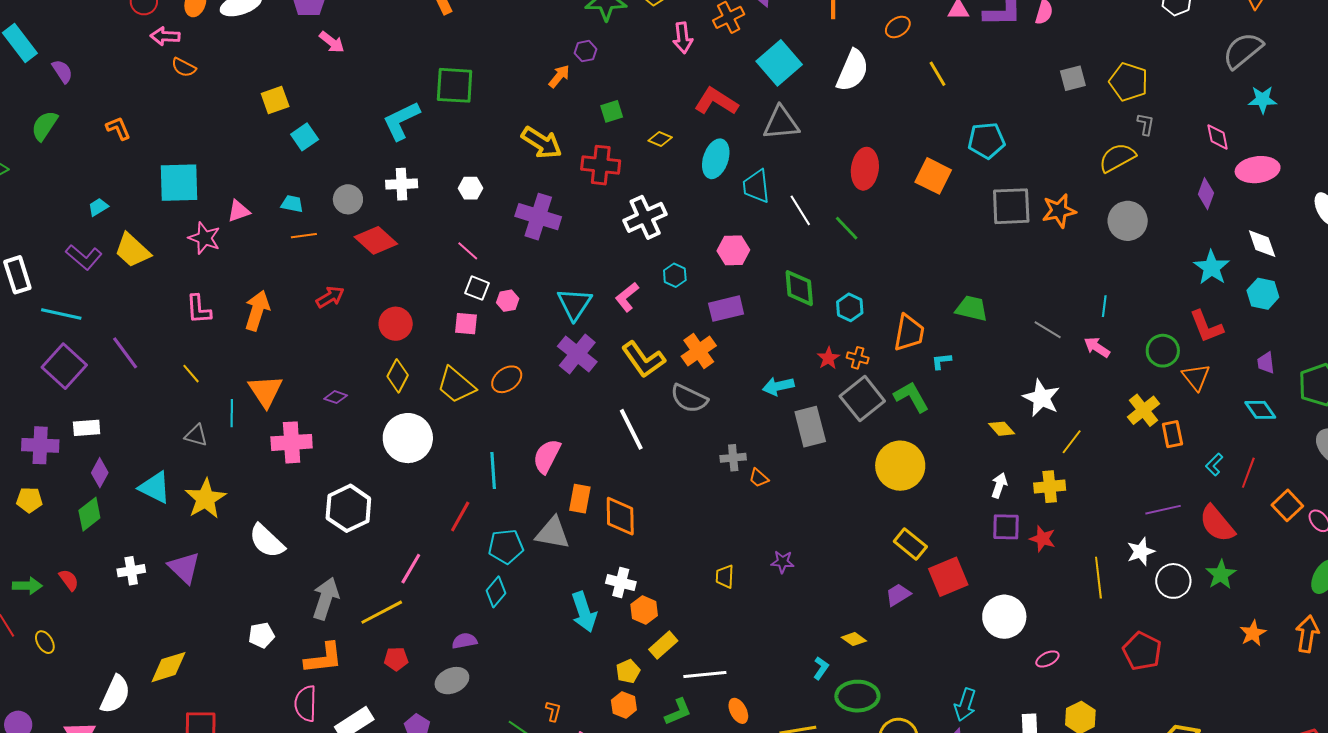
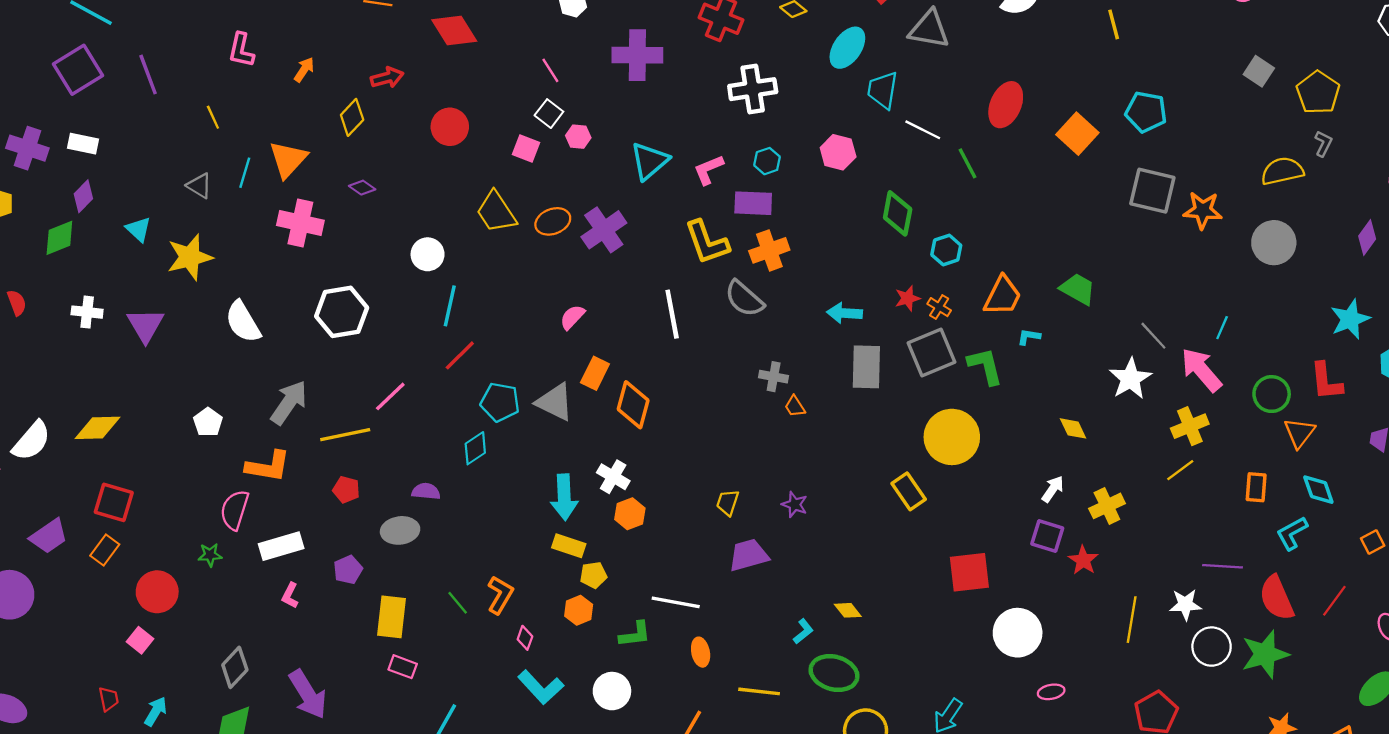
gray square: (1073, 78) -> (1259, 71), turned 32
white line: (800, 210) -> (923, 130), turned -48
purple cross: (538, 217) -> (637, 55), turned -33
purple rectangle: (726, 309) -> (753, 203), moved
orange arrow: (257, 311) -> (304, 70), size x0.6
pink arrow: (1097, 347) -> (1201, 370), size x1.6
purple cross: (577, 354) -> (604, 230), moved
yellow diamond: (398, 376) -> (352, 117), moved
white star: (1041, 398) -> (1130, 379), moved
yellow cross: (1143, 410) -> (1190, 426), moved
cyan diamond: (1260, 410) -> (1318, 490), moved
white circle: (408, 438) -> (428, 254), size x0.6
yellow line: (1072, 442) -> (1180, 470), moved
pink semicircle: (547, 456) -> (572, 317), size x0.7
cyan L-shape: (1214, 465) -> (1292, 533), size x1.4
cyan line: (493, 470) -> (450, 306), moved
red line: (1248, 473) -> (1334, 601), moved
cyan triangle: (155, 487) -> (138, 229), size x0.7
yellow cross: (1050, 487) -> (1107, 506), turned -36
orange square: (1287, 505) -> (1373, 542), moved, size x0.7
yellow rectangle: (910, 544) -> (909, 491), moved
green star: (1221, 574) -> (1265, 654), size x1.4
purple trapezoid: (898, 595) -> (749, 555), moved, size x1.4
white pentagon: (261, 635) -> (208, 422), turned 30
yellow rectangle: (663, 645) -> (569, 546), moved, turned 44
orange L-shape: (553, 711) -> (500, 595), size x1.6

